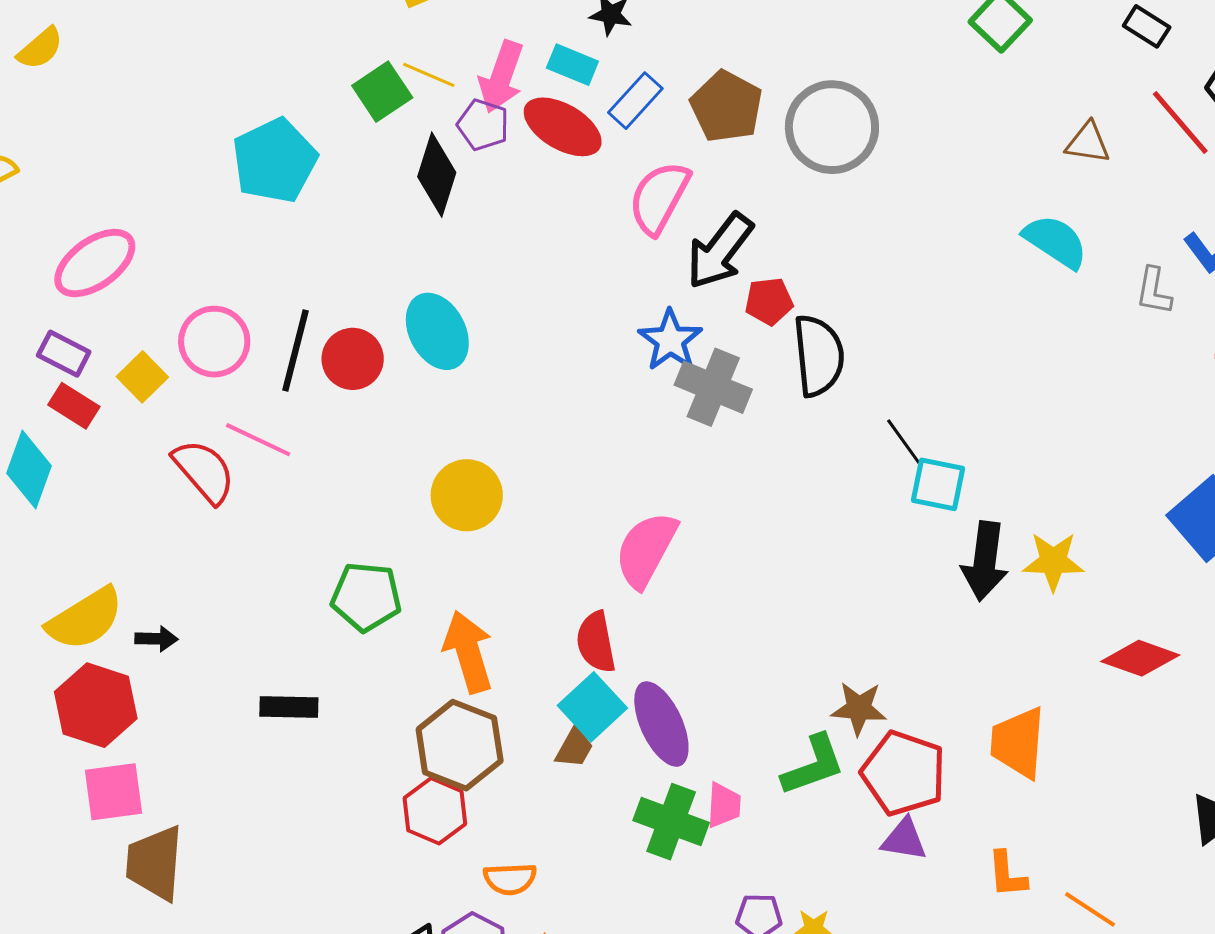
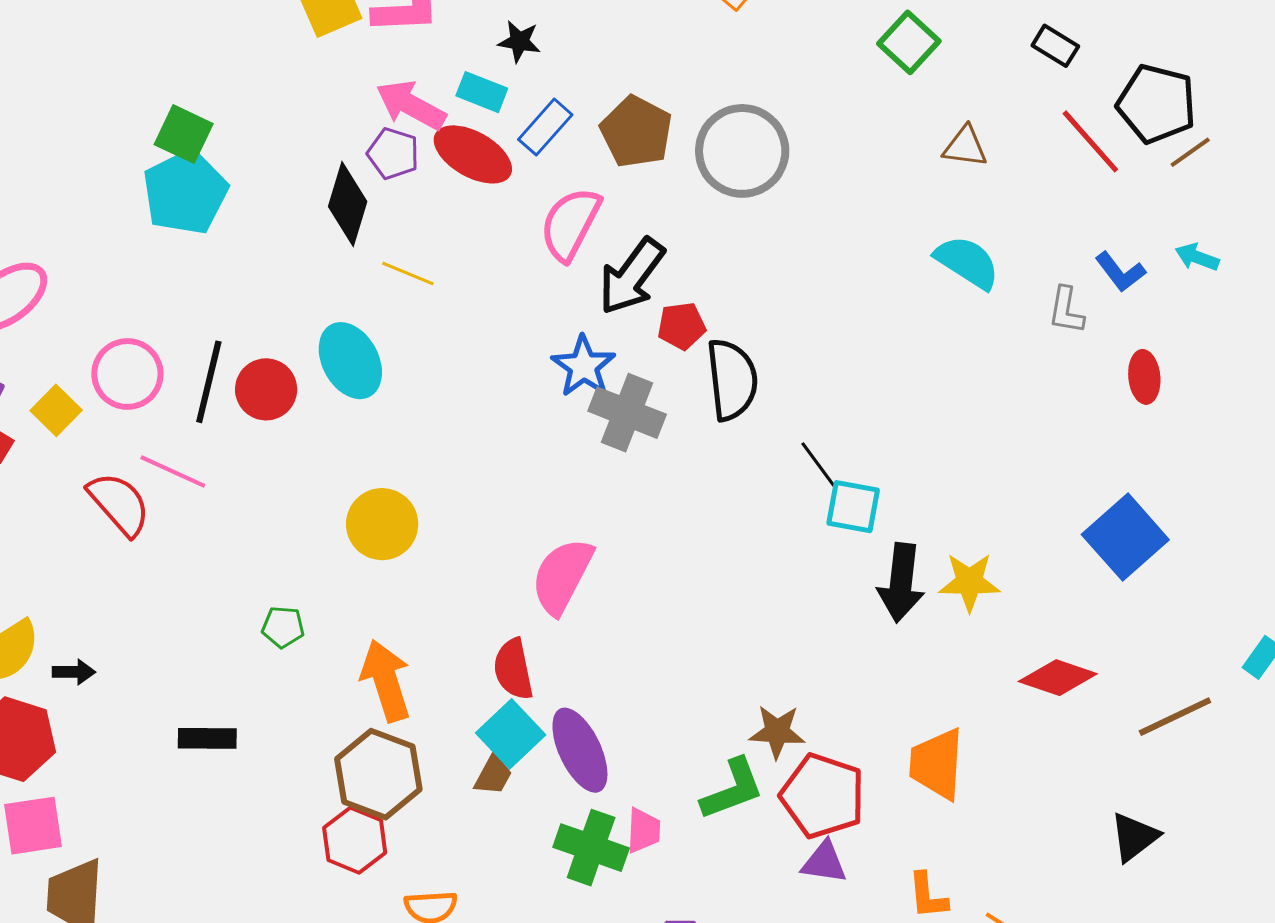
yellow line: (429, 75) -> (408, 274), moved
pink arrow: (501, 77) -> (411, 105), turned 100
green square: (382, 92) -> (184, 134), moved, turned -30
brown triangle: (1088, 143) -> (965, 147), moved
green pentagon: (366, 597) -> (283, 627), size x0.6

